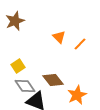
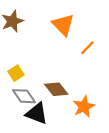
orange triangle: (59, 37) -> (63, 25), moved, size x1.5

